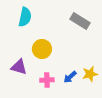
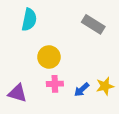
purple triangle: (19, 67) -> (17, 93), moved
pink cross: (47, 80) -> (55, 84), moved

